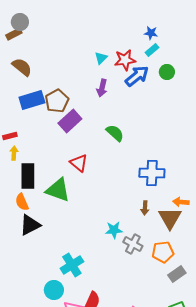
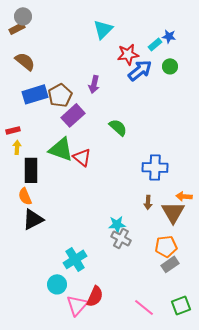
blue star: (151, 33) -> (169, 36), moved
cyan triangle: (101, 58) -> (103, 29), moved, size x1.5
purple arrow: (102, 88) -> (94, 84), moved
green triangle: (58, 190) -> (61, 149), moved
gray cross: (133, 244) -> (121, 238), moved
gray rectangle: (177, 274) -> (170, 264), moved

